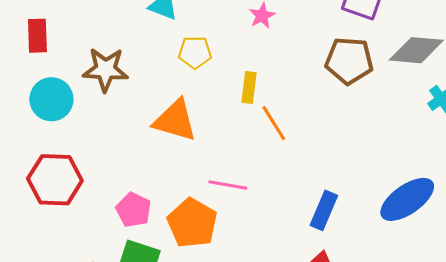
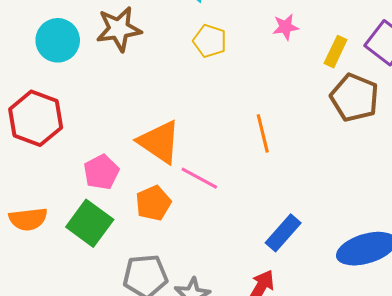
brown star: (105, 70) -> (119, 29), turned -30
yellow rectangle: (249, 88) -> (336, 52), moved
orange triangle: (175, 120) -> (159, 142), moved
orange pentagon: (192, 223) -> (153, 203), size x0.7

